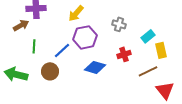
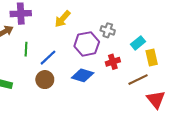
purple hexagon: (85, 37) -> (87, 44), moved
green line: (34, 46) -> (26, 49), moved
brown circle: (50, 71) -> (45, 80), moved

